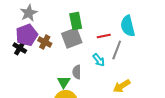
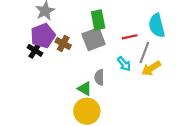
green triangle: (64, 82) -> (85, 89), turned -32
yellow arrow: (122, 86) -> (151, 68), moved

